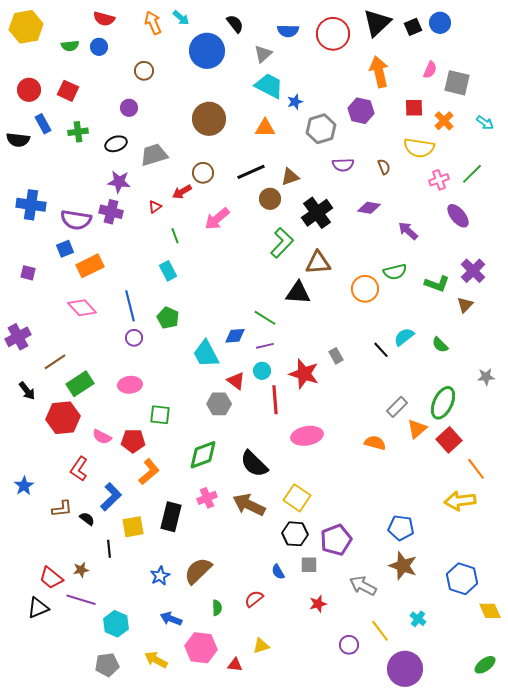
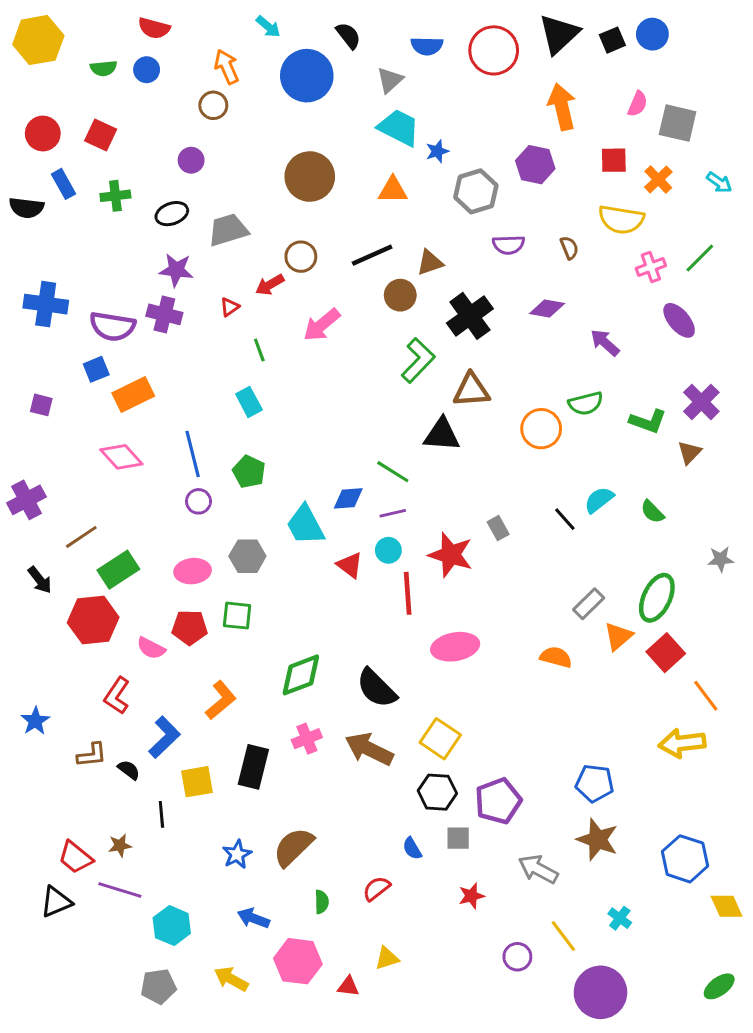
orange arrow: (153, 23) -> (227, 67), moved
gray hexagon: (219, 404) -> (247, 556), moved
red pentagon: (133, 441) -> (190, 627), moved

